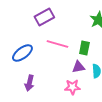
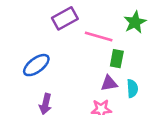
pink line: (57, 44) -> (99, 37), moved

